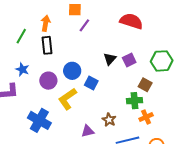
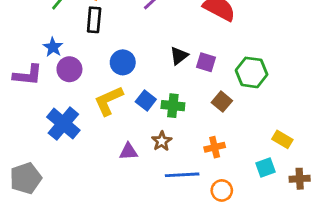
purple square: (129, 60) -> (206, 62), turned 32
purple circle: (48, 81) -> (69, 69), moved
blue square: (91, 83) -> (146, 100), moved
green cross: (134, 101) -> (173, 106), moved

